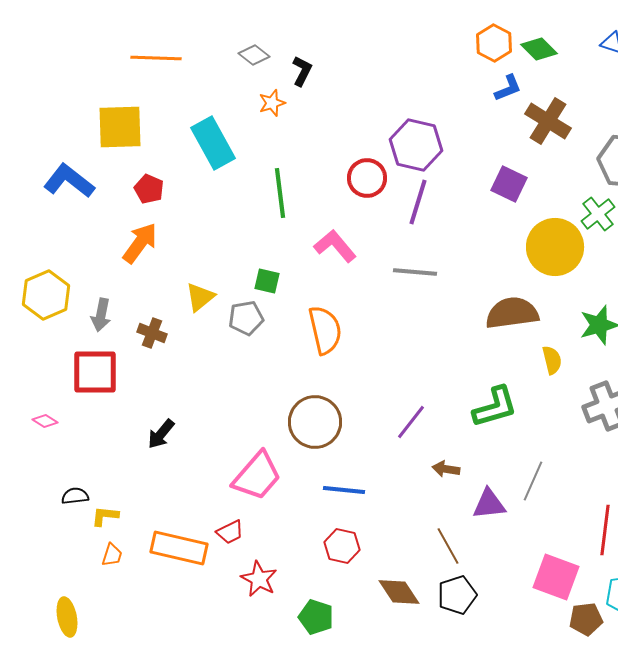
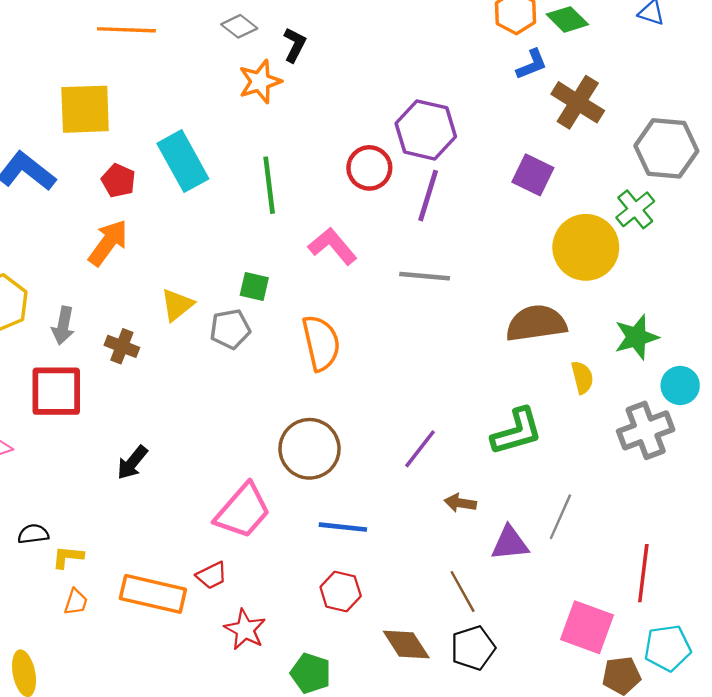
orange star: (272, 103) -> (260, 82), size x1.4
cyan rectangle: (213, 143) -> (183, 161), moved

